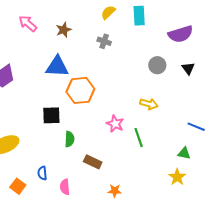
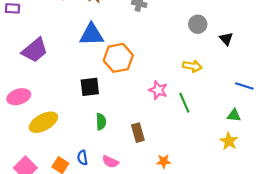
black triangle: (188, 68) -> (226, 39), moved
green semicircle: (70, 139) -> (101, 122), moved
brown rectangle: (93, 162) -> (138, 133), turned 54
blue semicircle: (42, 173) -> (82, 158), moved
pink semicircle: (65, 187) -> (110, 162), turned -56

